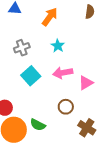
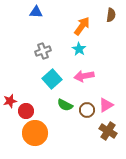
orange arrow: (50, 17) -> (82, 26), moved
pink triangle: (86, 83) -> (106, 105), moved
green semicircle: (38, 125) -> (65, 105), moved

